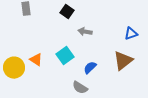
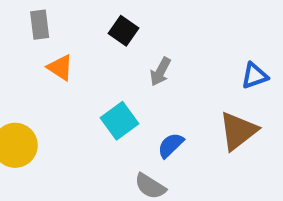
gray arrow: (85, 32) -> (160, 72), turned -72
orange triangle: (36, 60) -> (60, 68), moved

